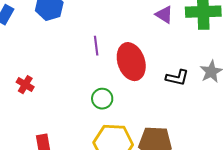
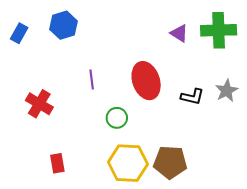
purple line: (96, 46) -> (92, 80), moved
red cross: (25, 85) -> (39, 104), size x1.5

